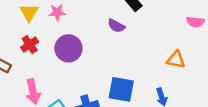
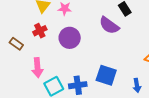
purple semicircle: (116, 26) -> (109, 25), size x1.5

